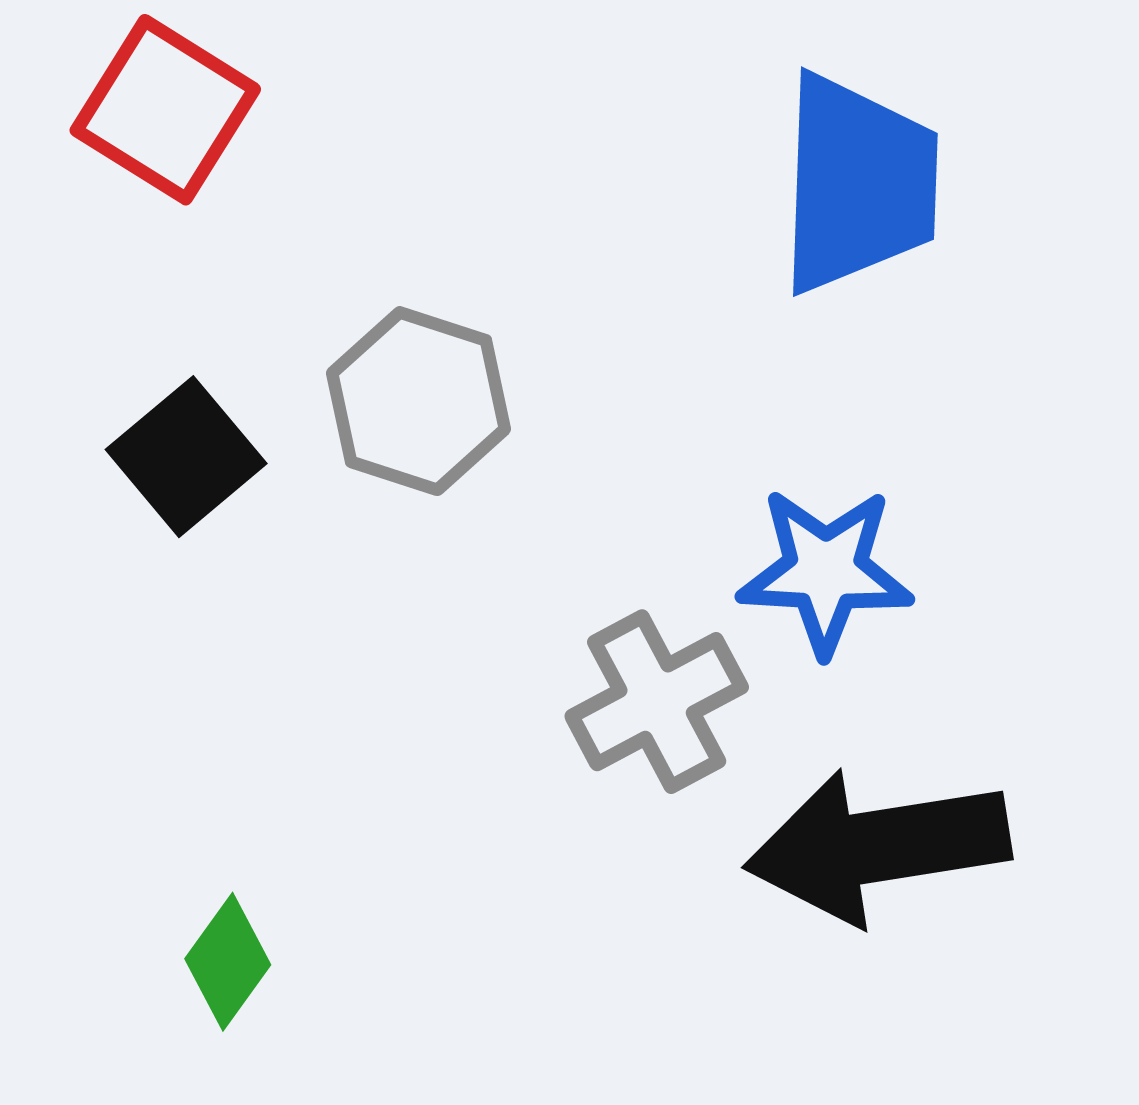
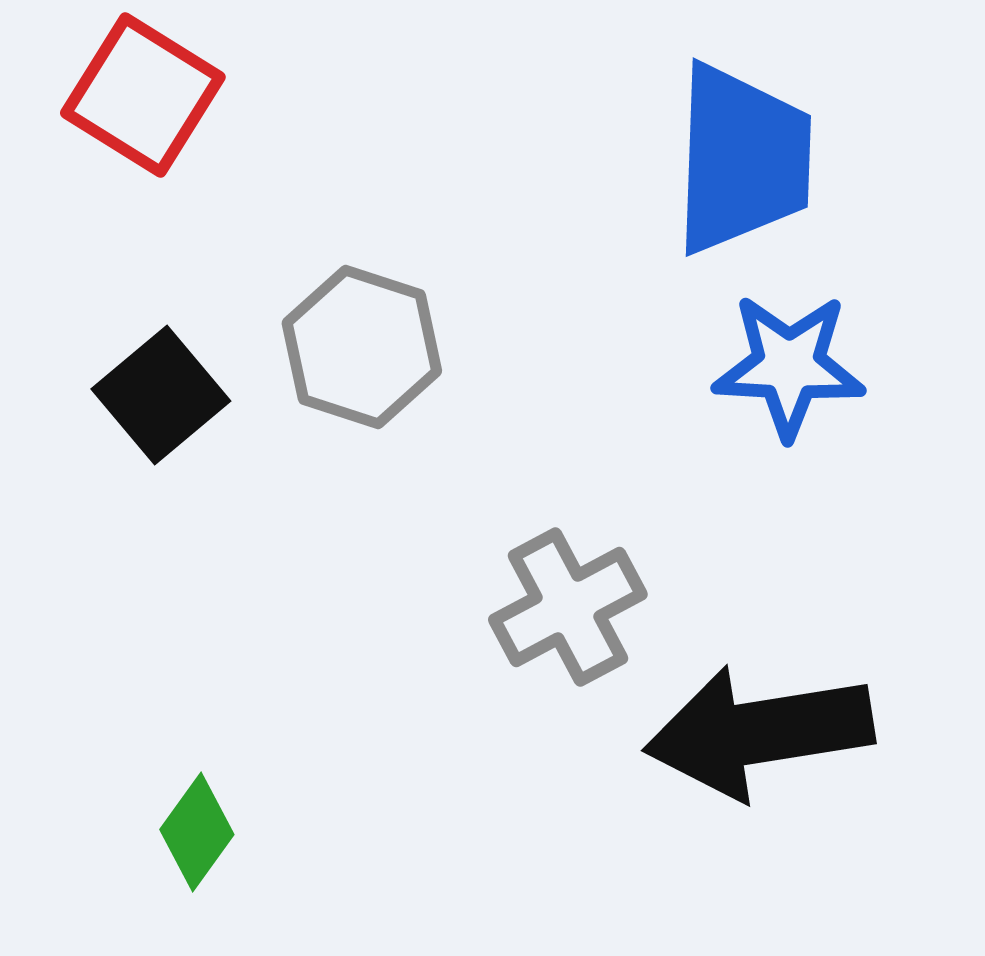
blue star: (825, 571) -> (789, 366), moved

